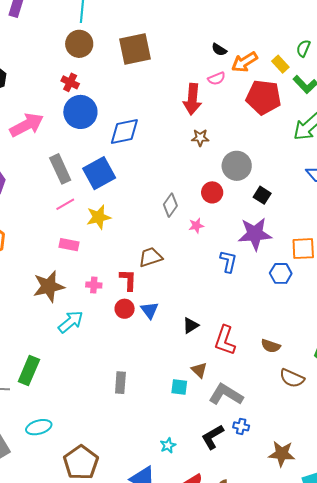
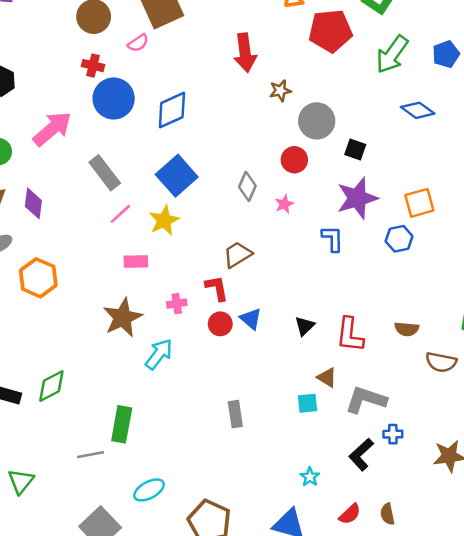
pink semicircle: (217, 79) -> (138, 43), moved
brown star: (200, 138) -> (280, 91), moved
blue square: (99, 173) -> (177, 176), moved

